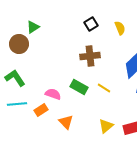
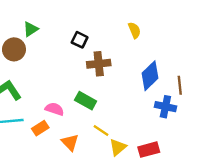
black square: (91, 24) -> (80, 40), moved, turned -32
yellow line: (104, 88) -> (101, 130), moved

